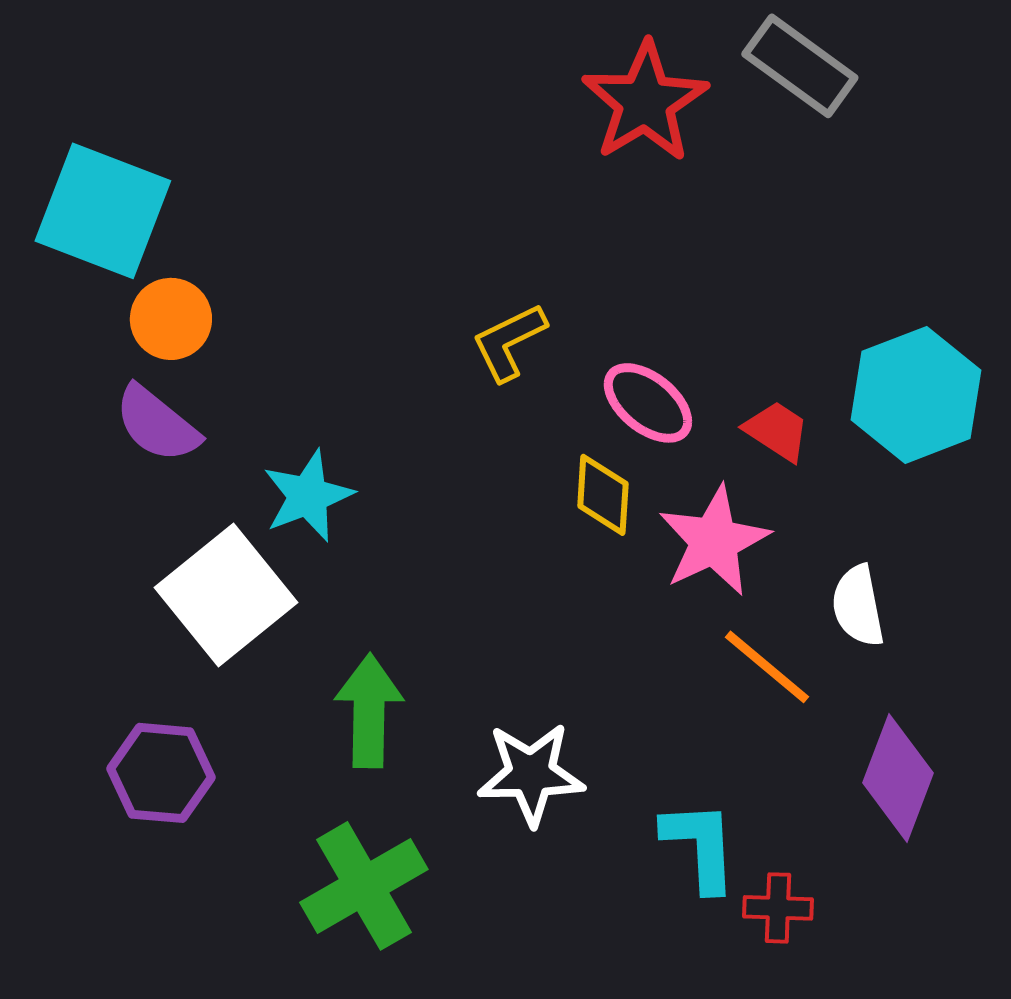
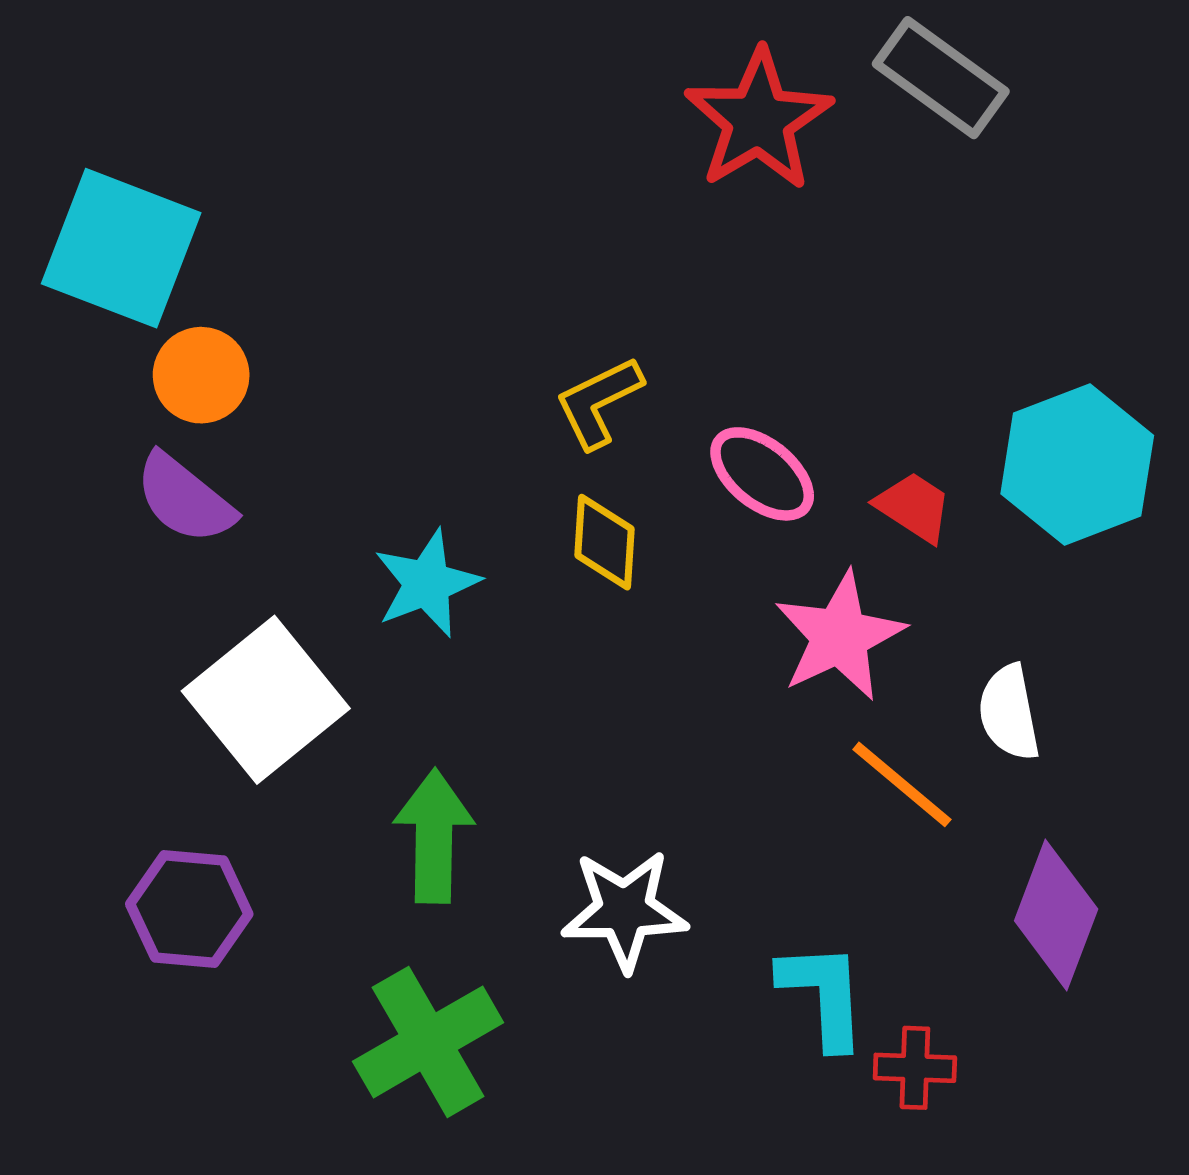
yellow diamond: (603, 495) -> (604, 542), moved
cyan star: (308, 496) -> (427, 583), moved

